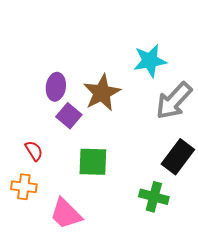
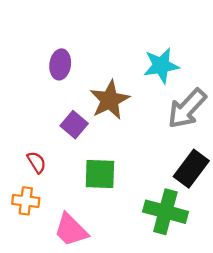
purple ellipse: (56, 87) -> (60, 64), moved
green cross: (154, 197) -> (165, 212), size x1.4

